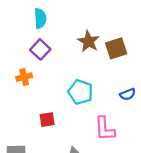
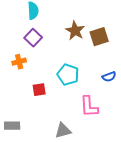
red square: (47, 120) -> (39, 90), moved

